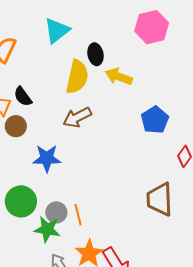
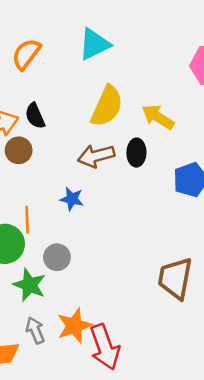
black ellipse: (96, 54) -> (136, 153), moved
blue star: (47, 158) -> (72, 199), moved, size x0.7
gray circle: (56, 212) -> (57, 257), moved
orange line: (78, 215) -> (27, 220), moved

